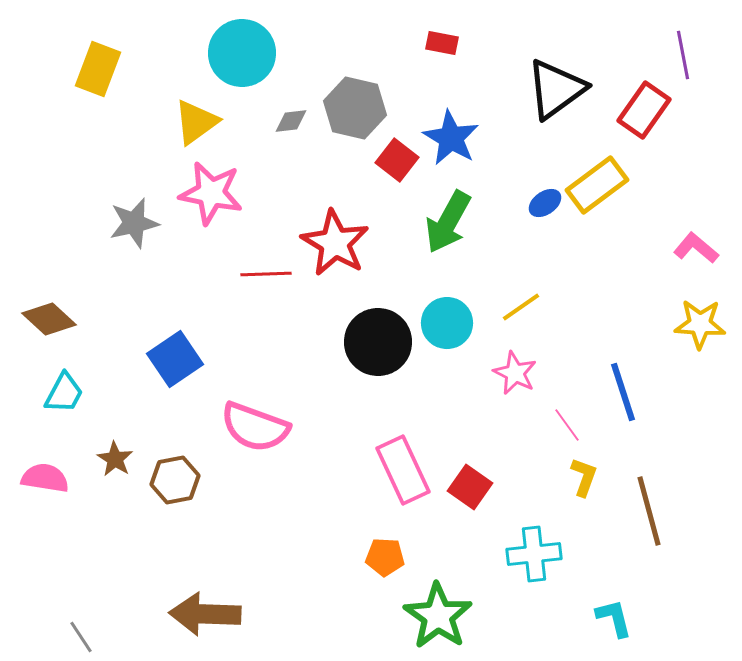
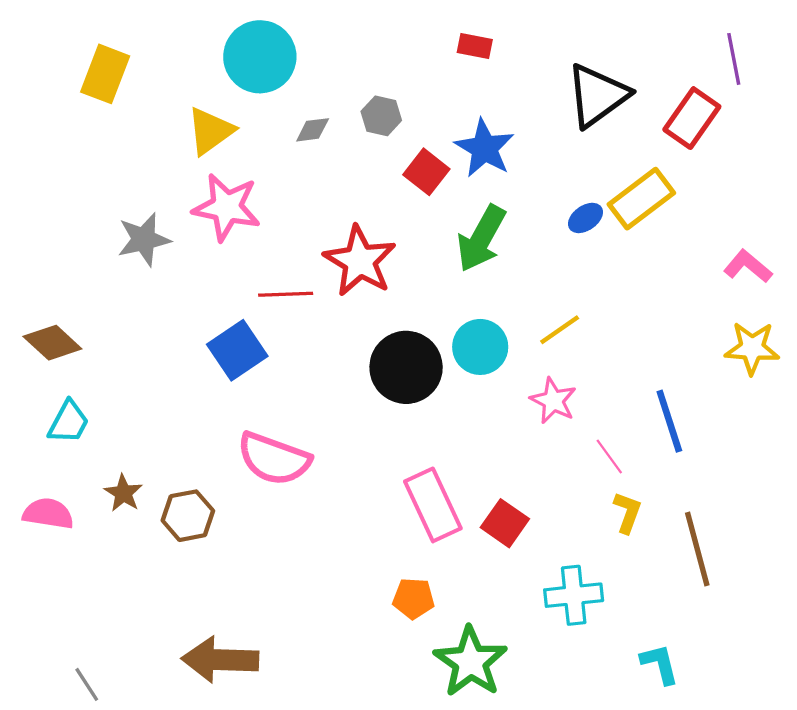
gray hexagon: (355, 108) -> (381, 116), size x0.6
blue square: (175, 359) -> (237, 350), moved

